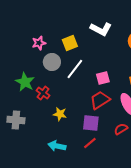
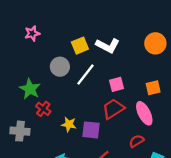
white L-shape: (101, 29) -> (108, 46), moved
pink star: (39, 43) -> (32, 33), moved
red cross: (43, 93) -> (43, 109), moved
purple square: (91, 123) -> (91, 130), moved

